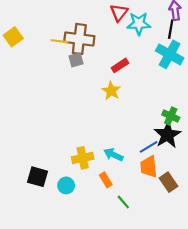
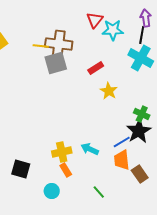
gray square: (76, 60) -> (56, 63), size x1.6
yellow star: (111, 91) -> (109, 91), moved
orange rectangle: (106, 180) -> (66, 170), moved
cyan circle: (66, 185) -> (52, 191), moved

